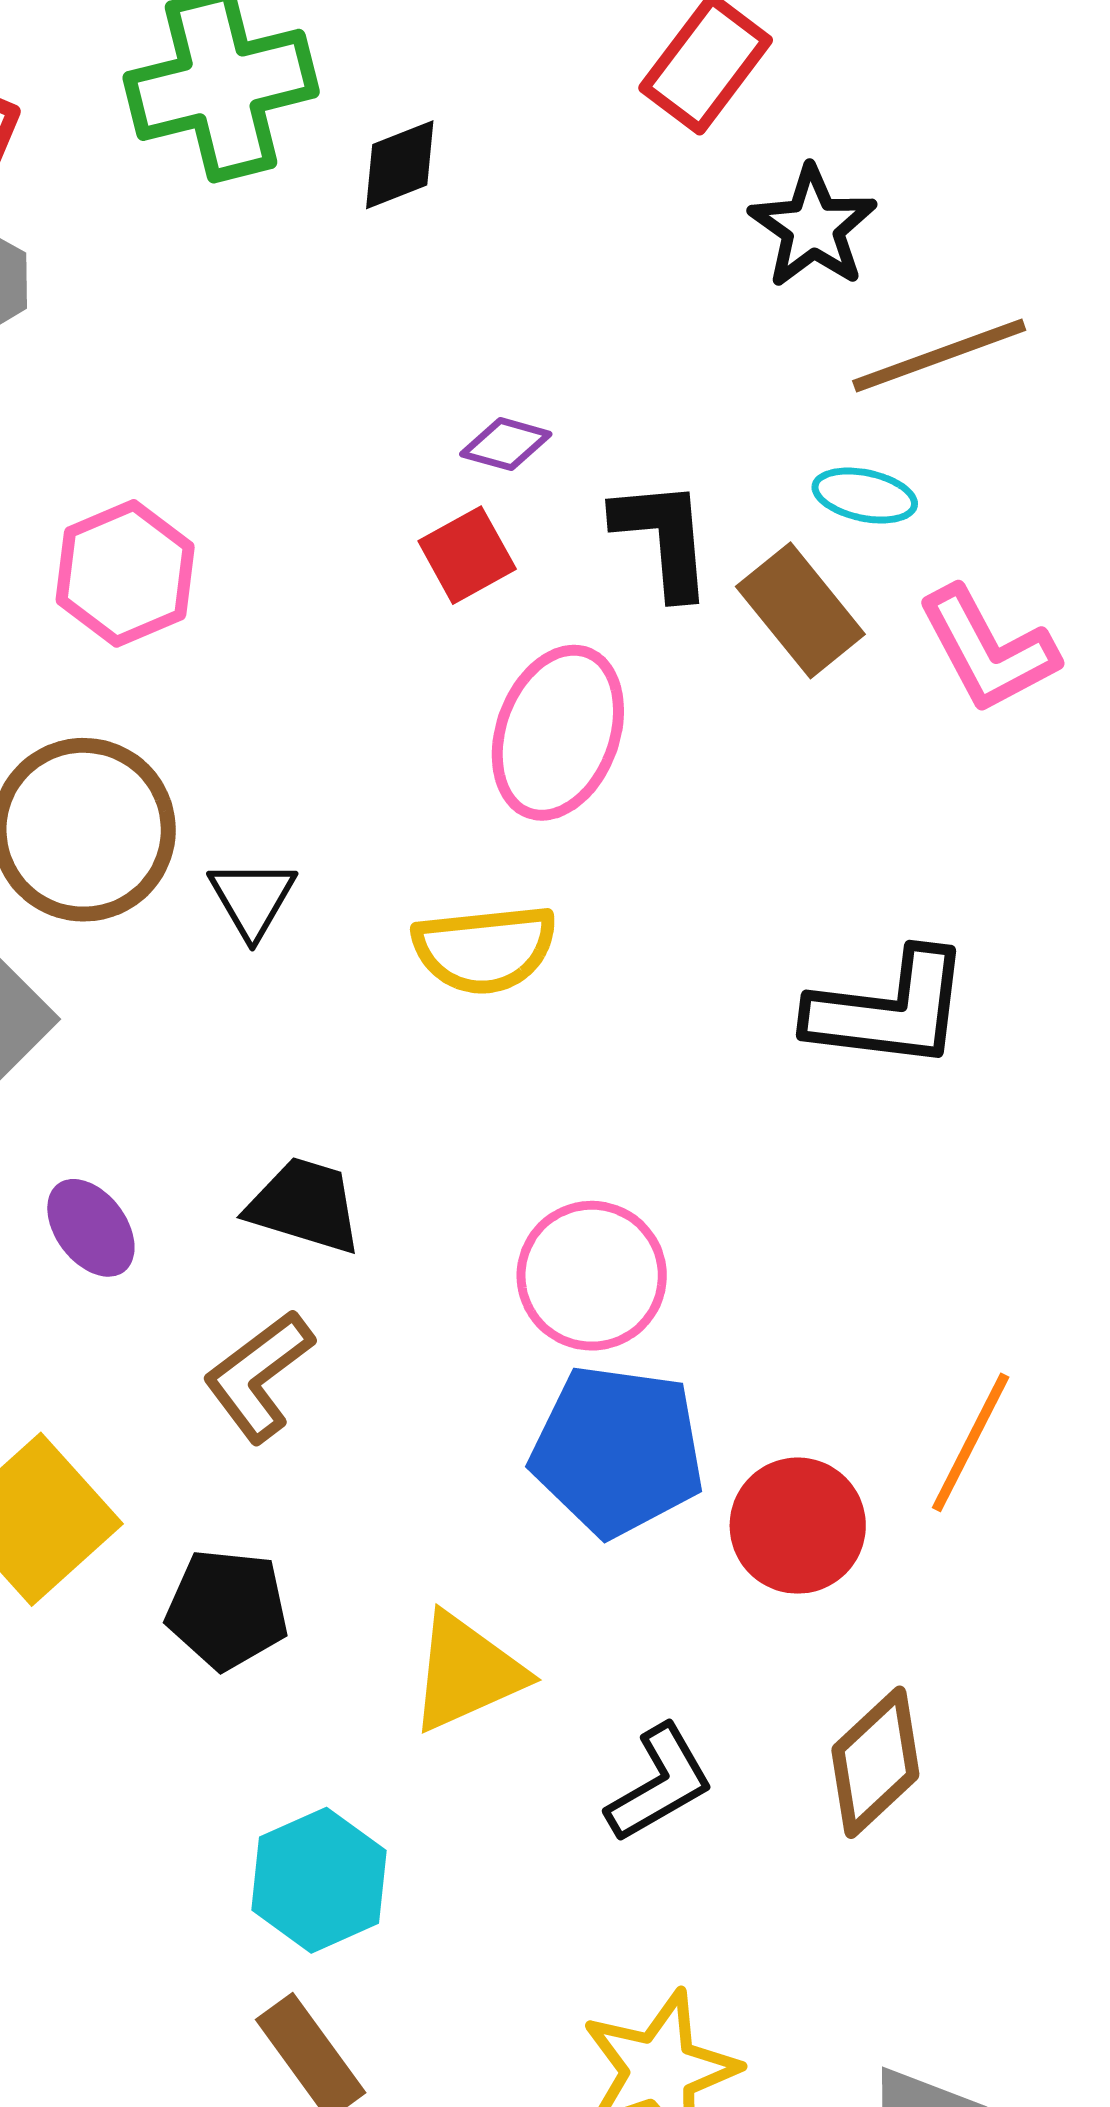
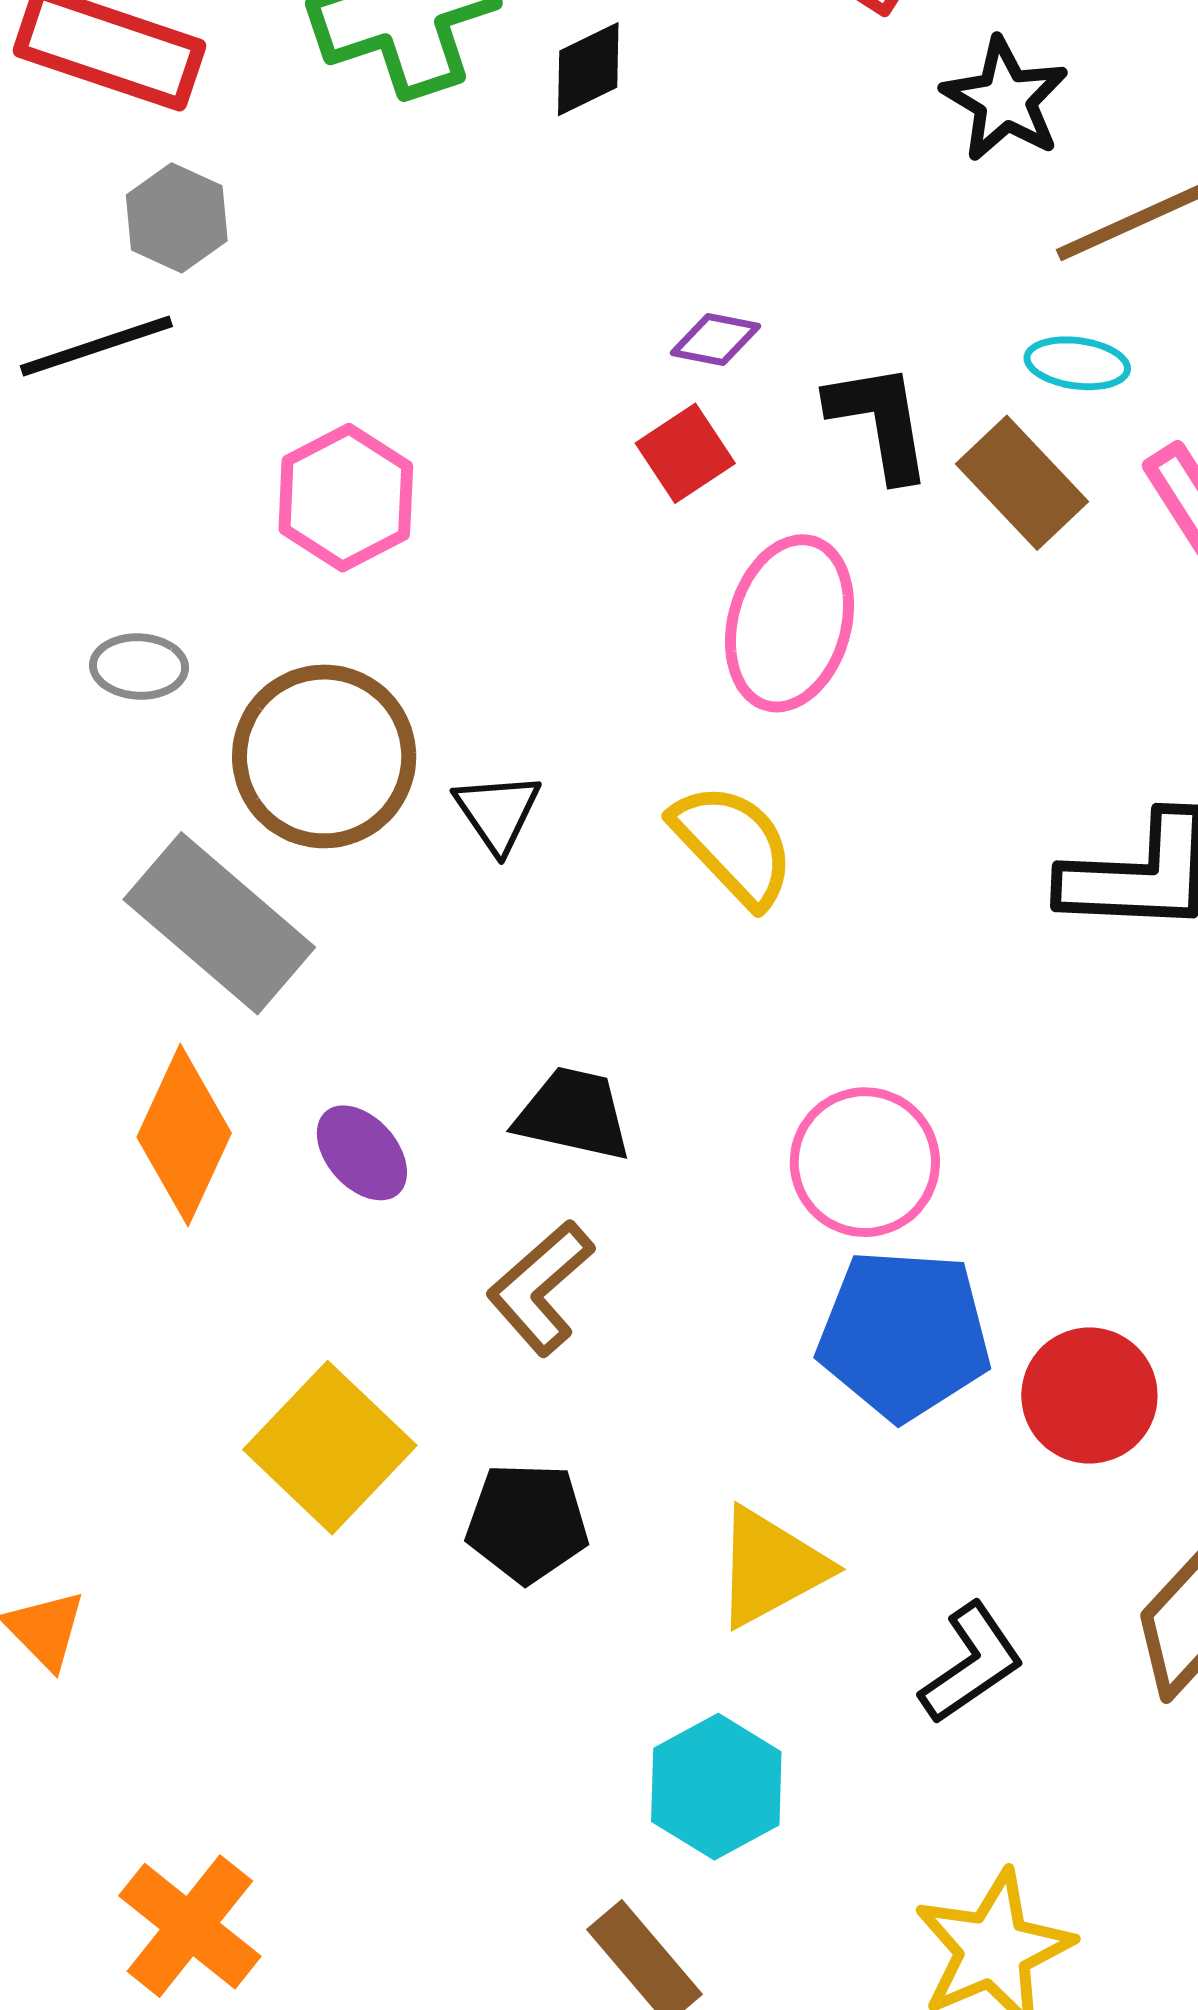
yellow semicircle: (485, 949) -> (733, 845), turned -123
cyan hexagon: (319, 1880) -> (716, 1787), moved

